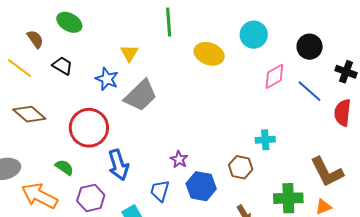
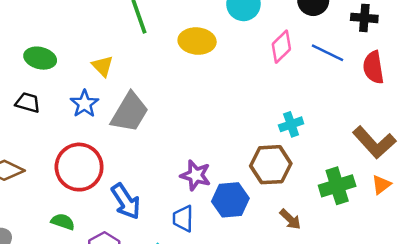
green ellipse: (69, 22) -> (40, 58), moved
blue star: (107, 79) -> (84, 104), turned 30
purple star: (179, 159) -> (196, 175), size x1.4
brown hexagon: (241, 167) -> (271, 165), size x1.4

